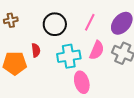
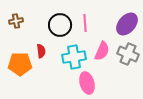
pink line: (90, 22) -> (85, 23), moved, turned -30

